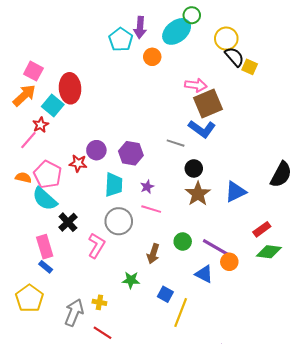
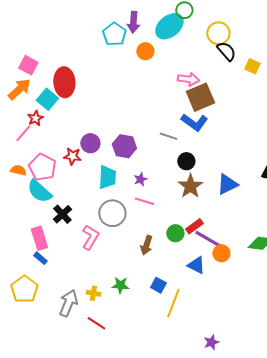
yellow square: (250, 67) -> (252, 66), moved
red rectangle: (262, 229) -> (194, 226), moved
green star: (131, 280) -> (120, 285), moved

